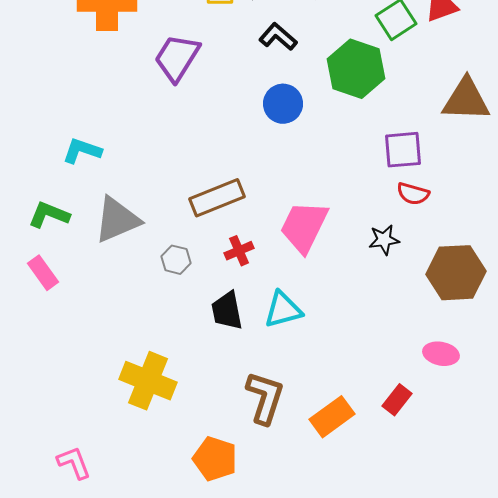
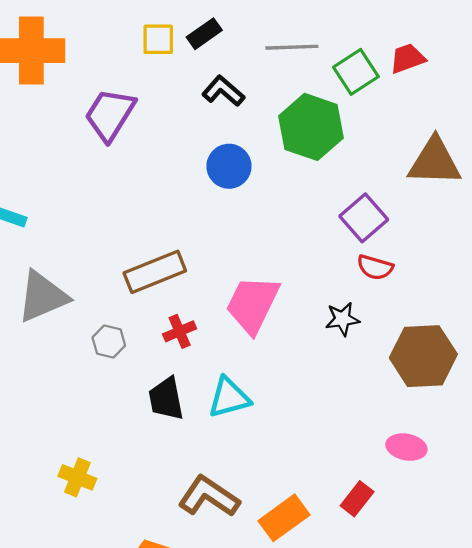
purple square: (403, 150) -> (364, 218), turned -36
yellow cross: (148, 381) -> (77, 477), size x0.6
brown L-shape: (265, 398) -> (209, 496), turned -74

